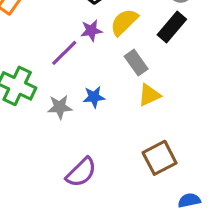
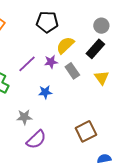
purple star: (91, 31) -> (51, 62), moved
yellow triangle: (149, 95) -> (102, 78), moved, turned -42
gray star: (60, 107) -> (24, 117), moved

